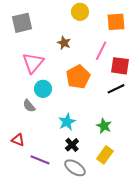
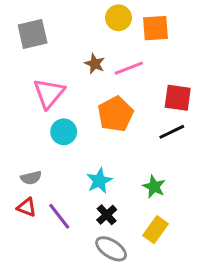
orange square: (116, 22) -> (156, 28), moved
pink line: (101, 51) -> (129, 68), moved, turned 42
gray semicircle: (29, 106) -> (31, 178), moved, turned -64
purple line: (40, 160) -> (59, 216), moved, turned 30

